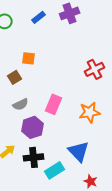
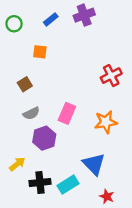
orange square: (29, 58) -> (40, 52), moved
black cross: (34, 157) -> (40, 182), moved

